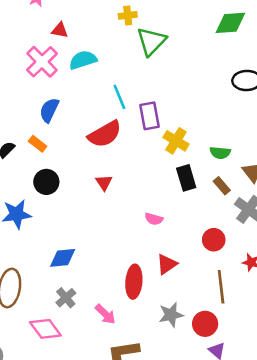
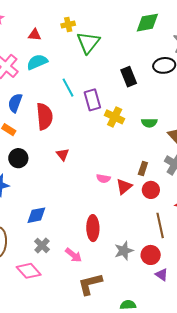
red triangle: (60, 30) -> (35, 35), moved
red semicircle: (105, 134) -> (44, 116), moved, turned -60
black rectangle: (186, 178) -> (129, 77), moved
brown rectangle: (222, 186) -> (143, 168), moved, turned 64
red triangle: (167, 264) -> (124, 187), moved

